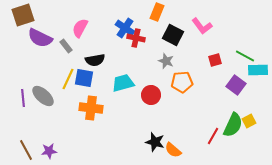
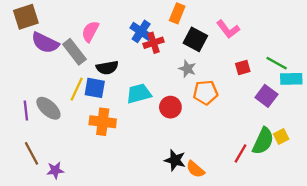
red cross: (136, 38) -> (154, 43), turned -30
gray rectangle: (66, 46) -> (74, 52), size x1.6
brown line: (26, 150) -> (32, 153), moved

